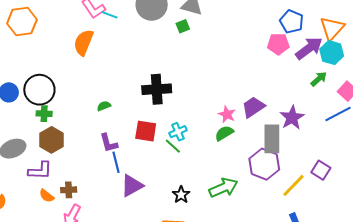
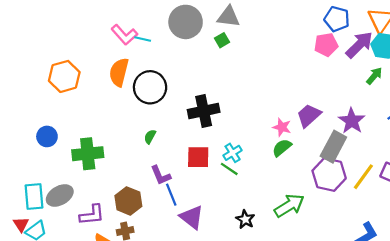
orange hexagon: (22, 22) -> (64, 76), moved
black circle: (39, 90) -> (150, 87), moved
green semicircle: (104, 106) -> (150, 137), turned -32
green cross: (44, 114) -> (88, 154), size x1.8
gray rectangle: (272, 139) -> (333, 147), turned 36
brown hexagon: (52, 140) -> (128, 201), moved
yellow line: (294, 185) -> (363, 177), moved
purple triangle: (132, 186) -> (192, 217), turned -45

